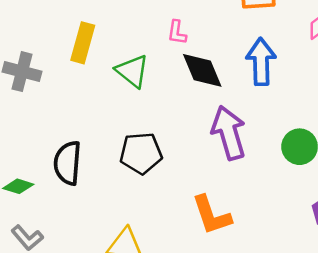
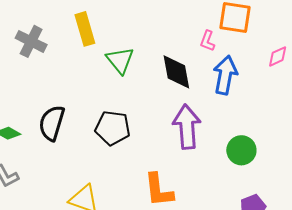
pink L-shape: (177, 32) -> (207, 41), moved
yellow rectangle: (83, 43) -> (85, 29), turned -44

